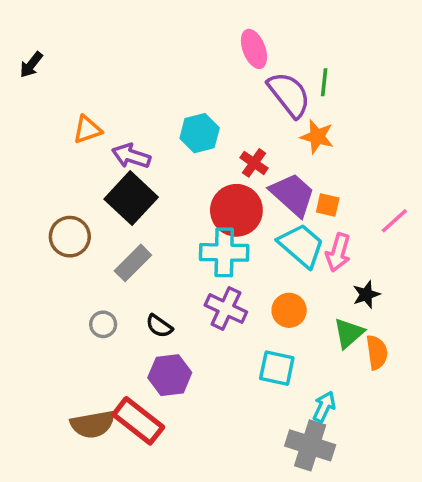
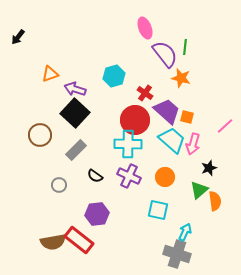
black semicircle: (159, 326) -> (95, 176), moved

